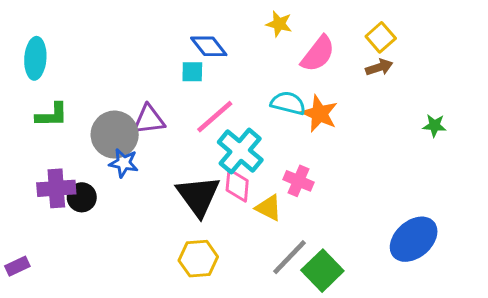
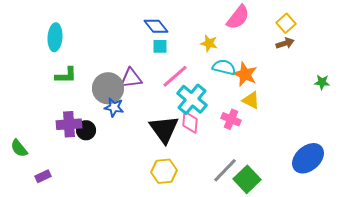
yellow star: (279, 24) -> (209, 43), moved
blue diamond: (209, 46) -> (156, 26), moved
pink semicircle: (318, 54) -> (238, 17), moved
yellow triangle: (269, 208) -> (251, 100), moved

